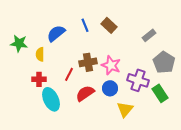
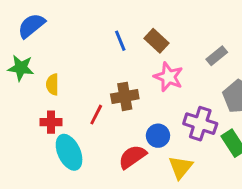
blue semicircle: (56, 33) -> (31, 26), moved
pink star: (111, 65) -> (169, 77), moved
red semicircle: (85, 93) -> (132, 157), moved

